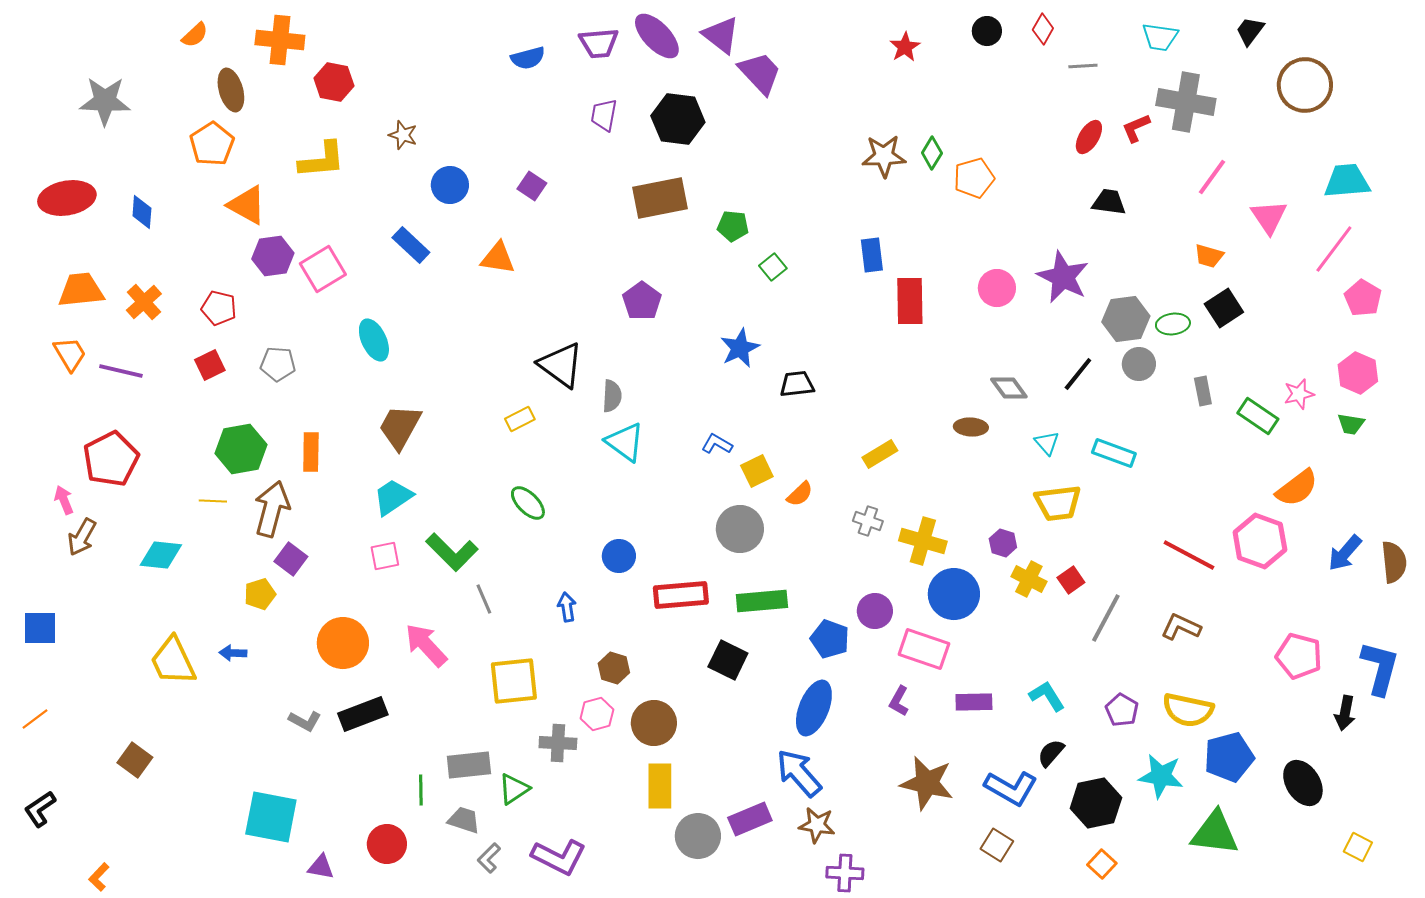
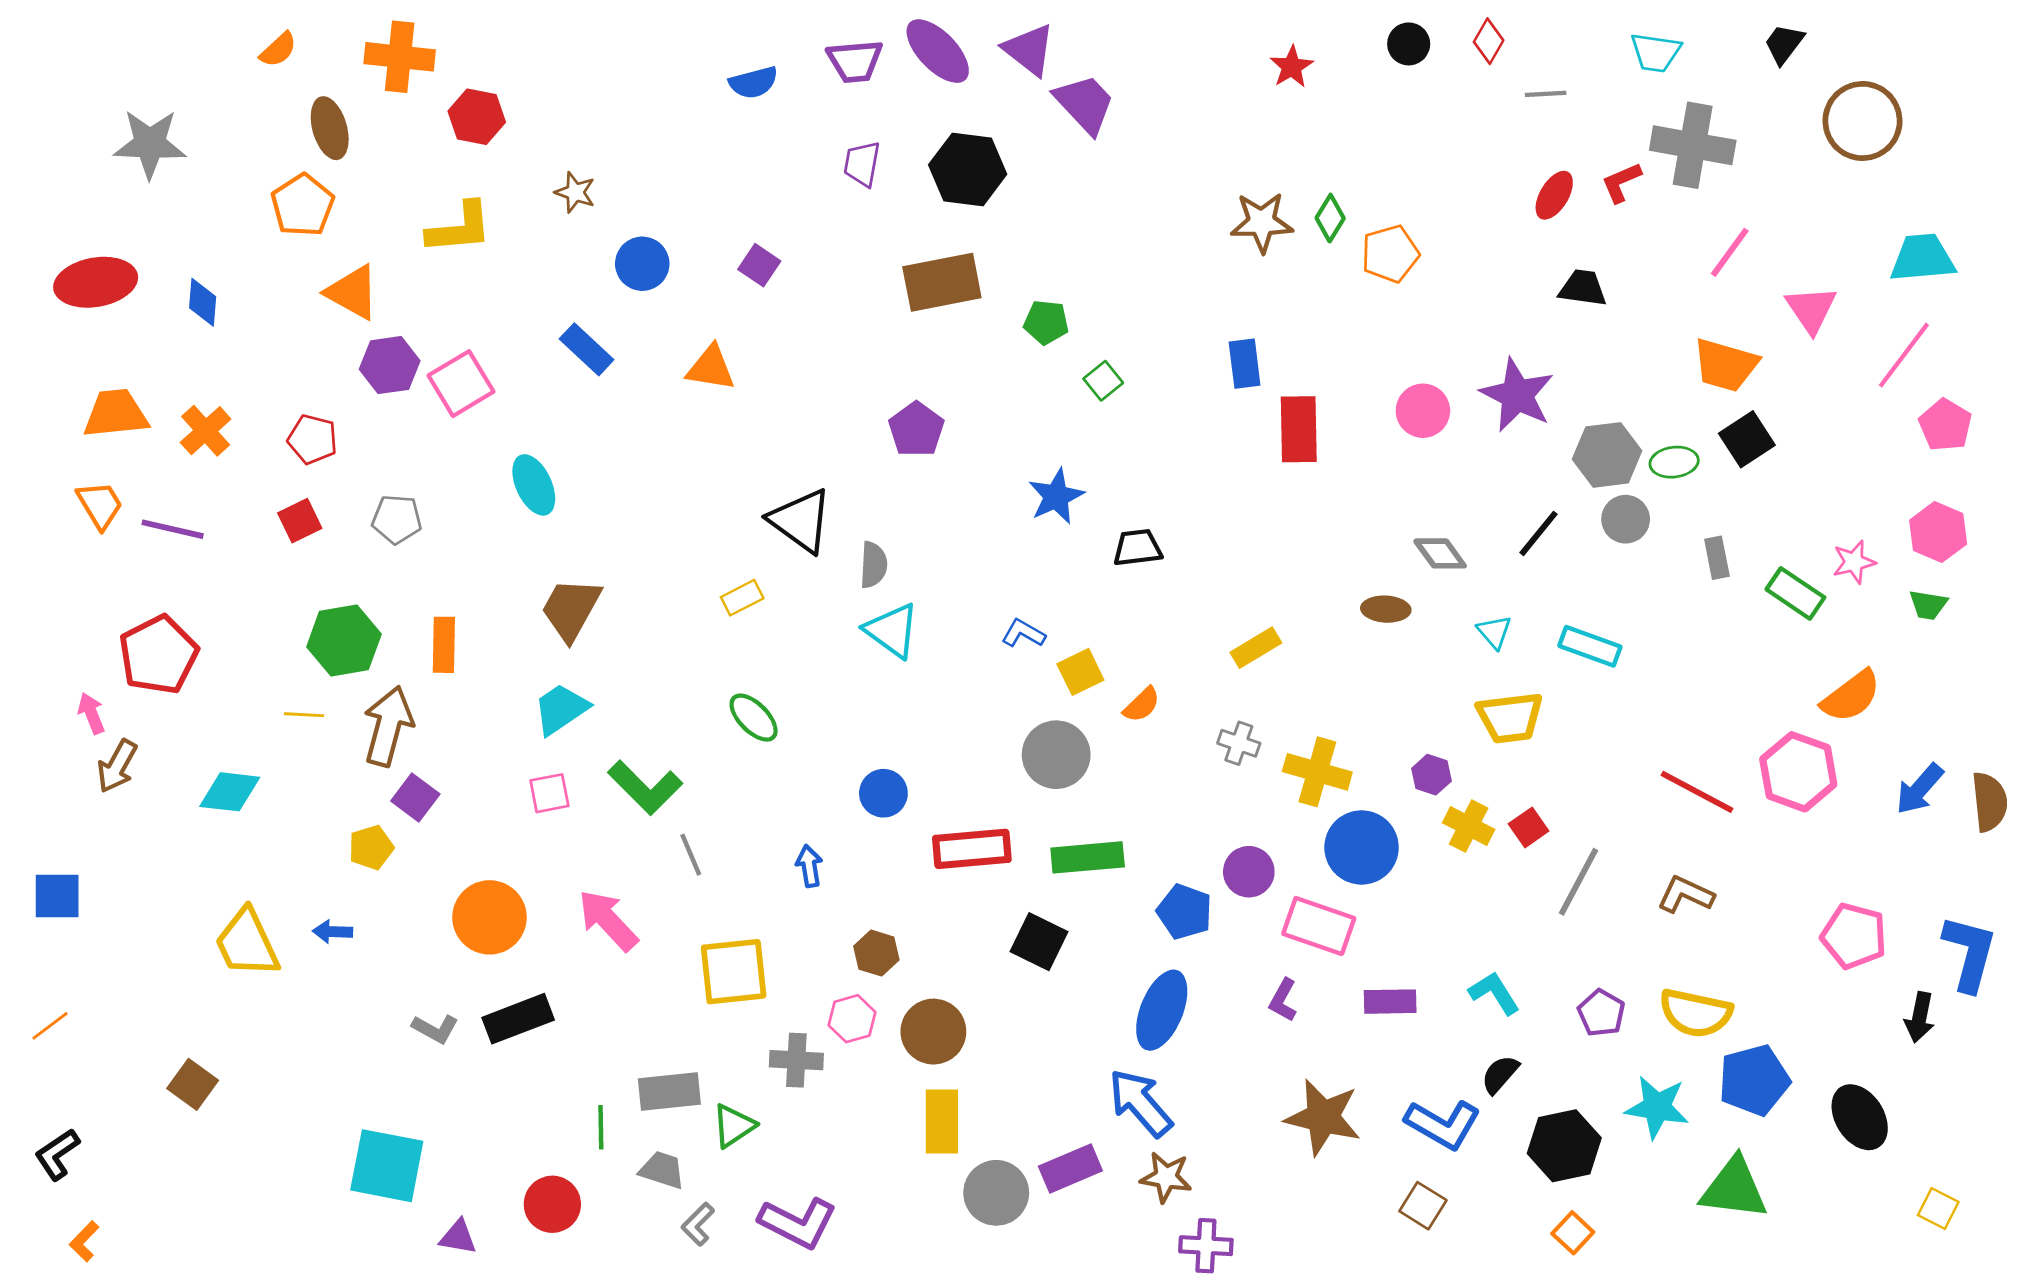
orange trapezoid: (1209, 256) -> (1725, 365), size x1.6
orange L-shape: (99, 877) -> (84, 1241), moved

